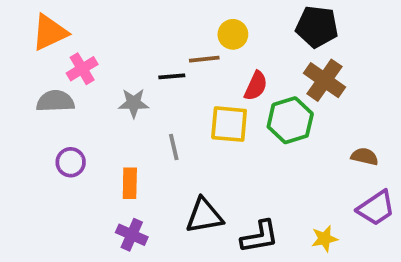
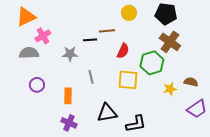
yellow circle: (233, 34) -> (129, 13), moved
red semicircle: (256, 86) -> (123, 51), moved
yellow square: (229, 124) -> (128, 80), moved
yellow star: (325, 239) -> (170, 89), moved

